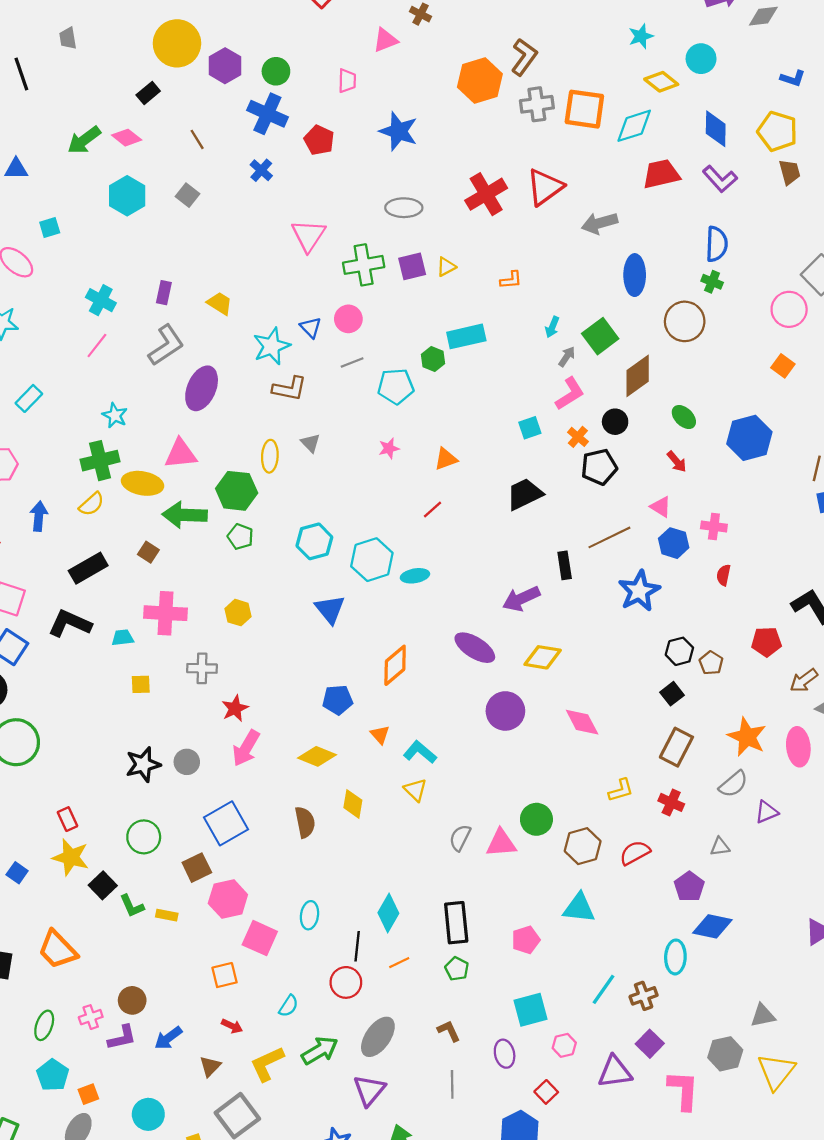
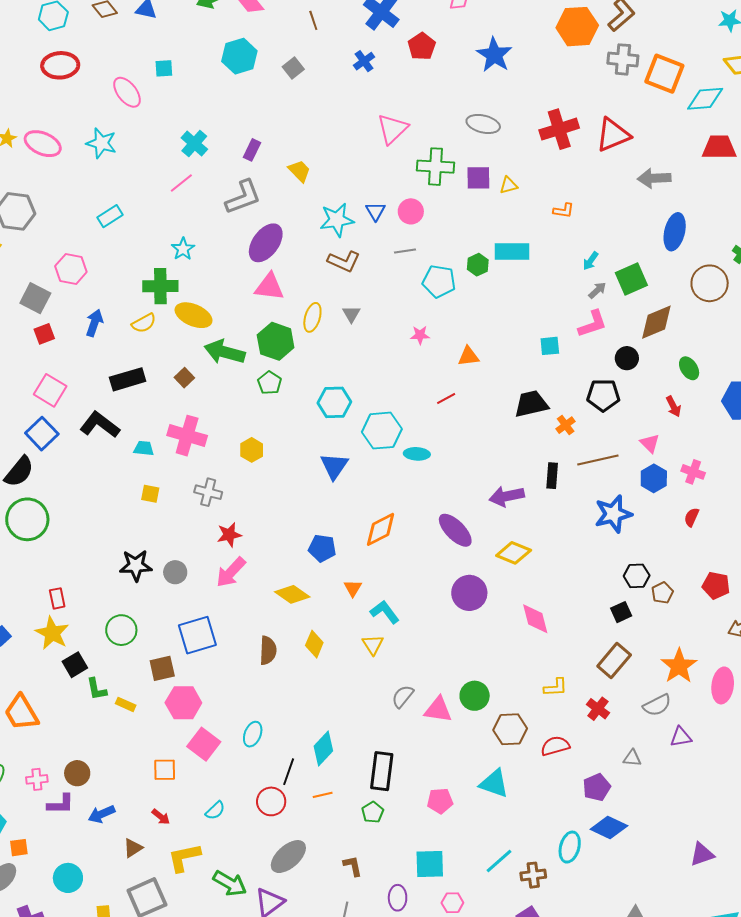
orange cross: (578, 437) -> (566, 425), moved
pink triangle: (181, 454) -> (269, 287), moved
green arrow: (320, 1051) -> (230, 883), moved, turned 48

